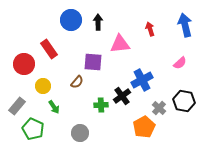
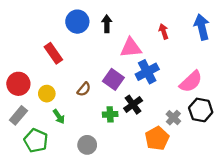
purple square: (93, 62) -> (113, 79), moved, turned 30
pink semicircle: (180, 63) -> (191, 82), moved, size x1.6
red circle: (24, 64) -> (18, 84), moved
blue cross: (142, 80) -> (147, 72), moved

